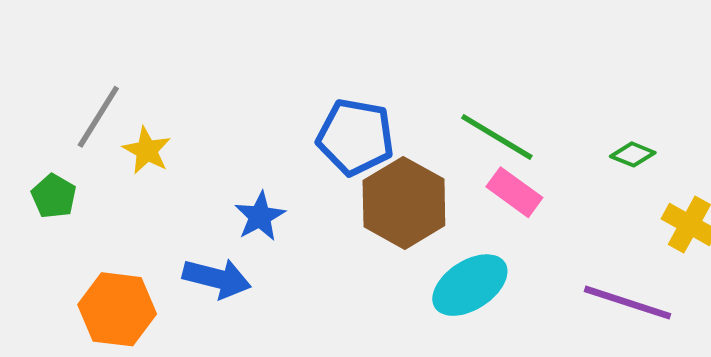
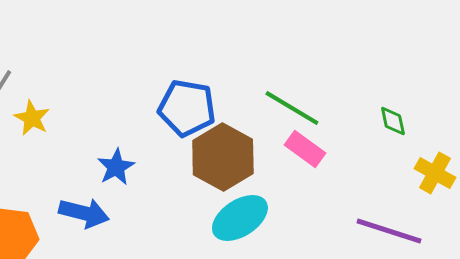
green diamond: (633, 154) -> (393, 121), turned 56
cyan ellipse: (470, 285) -> (240, 218), moved

